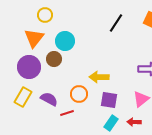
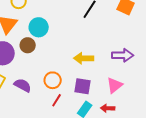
yellow arrow: (99, 77) -> (84, 58), moved
red line: (67, 113) -> (57, 100), moved, turned -40

